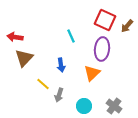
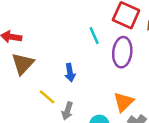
cyan line: (71, 36) -> (94, 36), moved
orange triangle: (92, 73) -> (124, 102), moved

